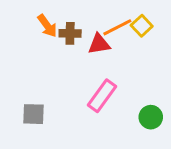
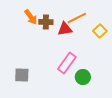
yellow square: (142, 26) -> (100, 31), moved
green circle: (151, 117) -> (83, 77), moved

